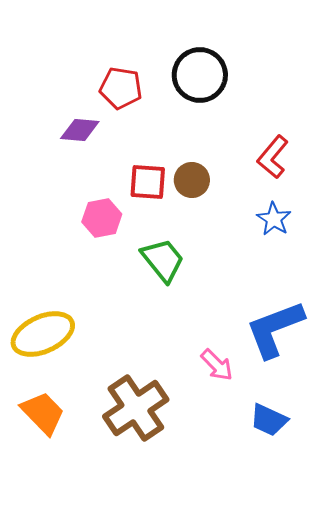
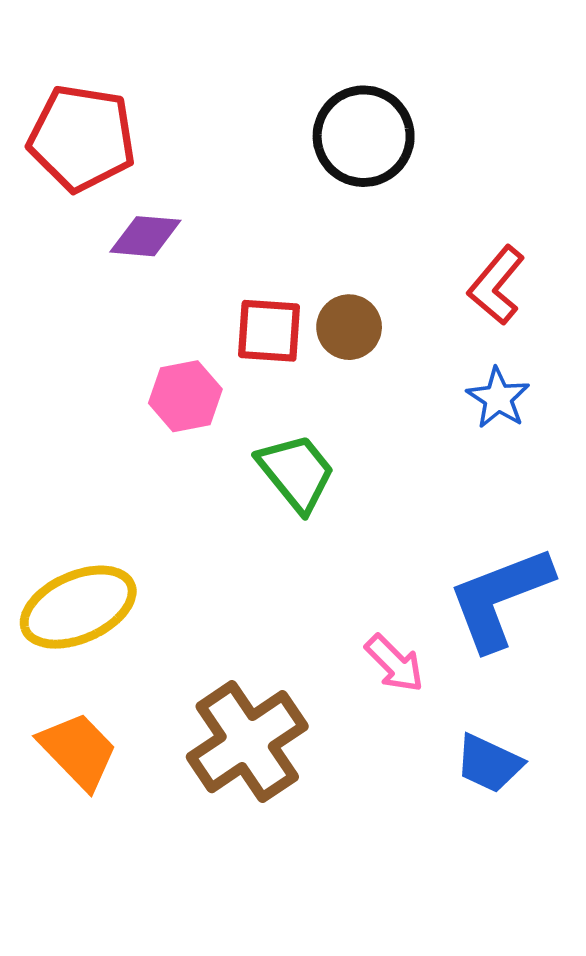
red pentagon: (121, 88) -> (82, 138), moved, size x1.4

